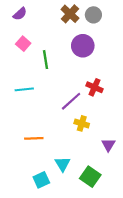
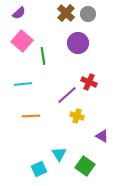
pink square: (23, 44) -> (22, 41), size x1.5
orange line: (34, 138) -> (31, 116), moved
purple triangle: (108, 145) -> (102, 136), turned -32

